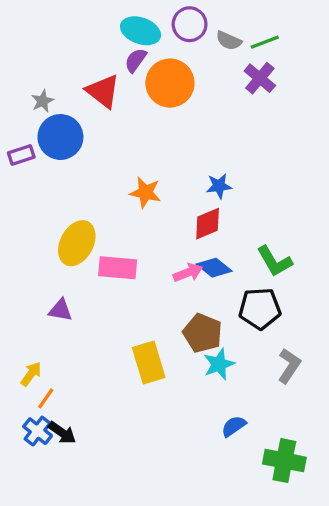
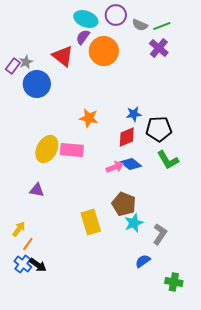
purple rectangle: (21, 155) -> (13, 66), moved, turned -35
pink rectangle: (118, 268) -> (72, 150), moved
black pentagon: (260, 309) -> (159, 129), moved
gray L-shape: (289, 366) -> (160, 234), moved
green cross: (284, 461) -> (174, 282), size x0.7

